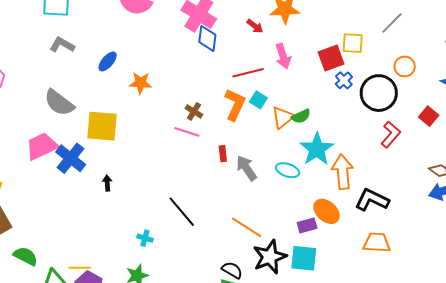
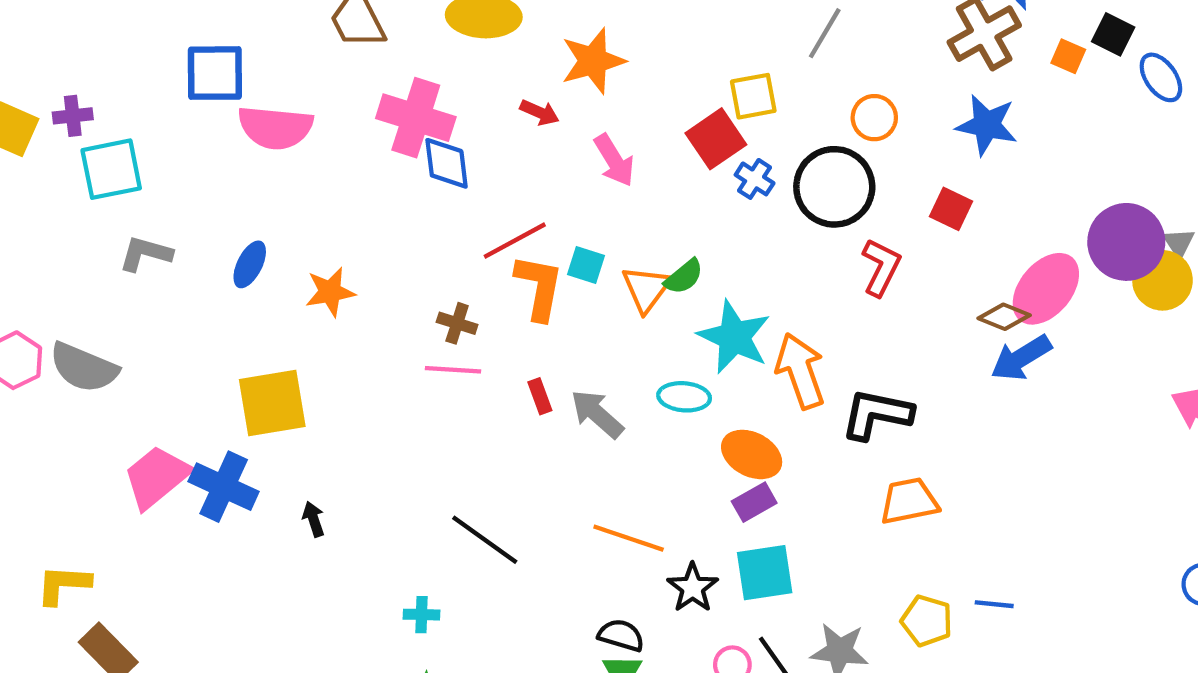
red line: (248, 73) -> (515, 241), moved
gray semicircle: (59, 103) -> (84, 368), moved
orange ellipse: (327, 211) -> (752, 454), moved
black star: (270, 257) -> (693, 588), size x0.7

